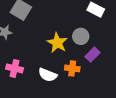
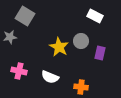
purple rectangle: (93, 55) -> (100, 53), moved, turned -32
orange cross: (72, 68) -> (81, 87), moved

